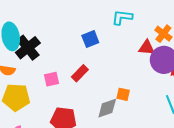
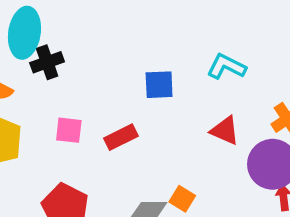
black cross: (28, 48) -> (47, 62), size x0.7
red triangle: (147, 48) -> (225, 131), moved

